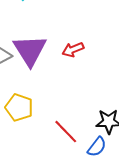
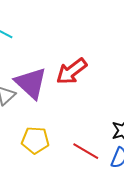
red arrow: (73, 50) -> (72, 71), size x1.5

